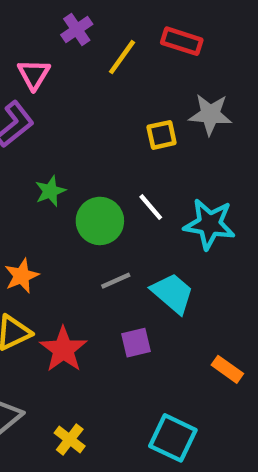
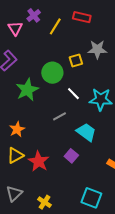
pink triangle: (34, 74) -> (15, 28), moved
green star: (50, 191) -> (27, 90), size x1.6
green circle: (100, 221) -> (52, 73), moved
gray line: (116, 281) -> (59, 116), moved
purple square: (136, 343) -> (71, 156), turned -32

